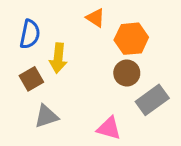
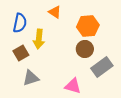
orange triangle: (95, 18) -> (55, 12), moved

